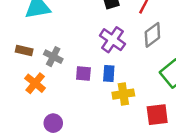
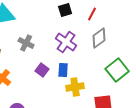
gray cross: (53, 57) -> (26, 43), moved
purple square: (83, 74) -> (42, 70), turned 32

